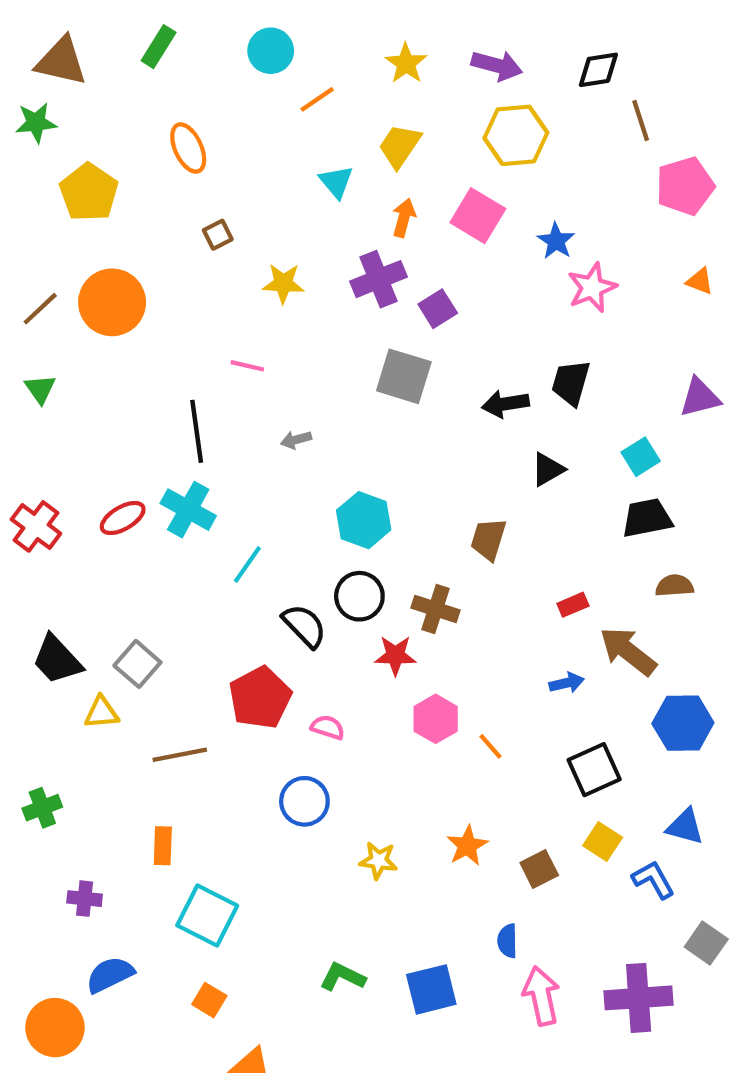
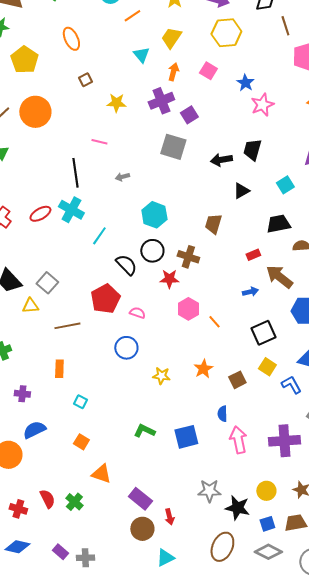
pink square: (478, 216) -> (208, 71), size x0.7
black trapezoid: (647, 518) -> (278, 224), moved
cyan square: (207, 915) -> (80, 402), size x0.5

